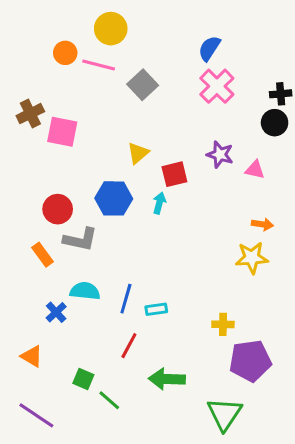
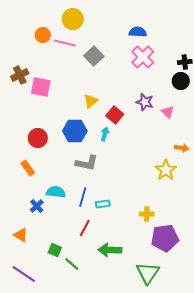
blue semicircle: (209, 48) -> (138, 32), turned 60
pink triangle: (255, 170) -> (168, 112), turned 32
red square: (174, 174) -> (115, 115), turned -36
orange arrow: (262, 224) -> (182, 148), moved
gray L-shape: (80, 239) -> (87, 163), moved
yellow star: (252, 258) -> (166, 170), turned -30

